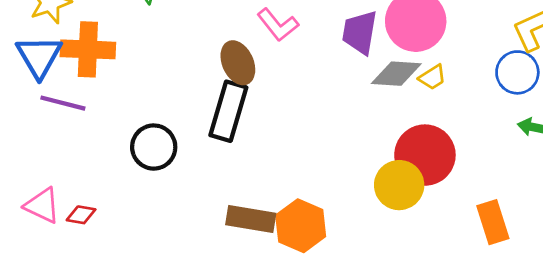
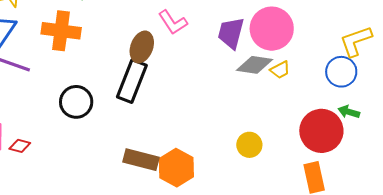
orange cross: (88, 49) -> (61, 31), moved
brown ellipse: (238, 63) -> (142, 47), turned 40
red circle: (425, 155) -> (321, 131), moved
yellow circle: (399, 185) -> (249, 145), size x0.7

